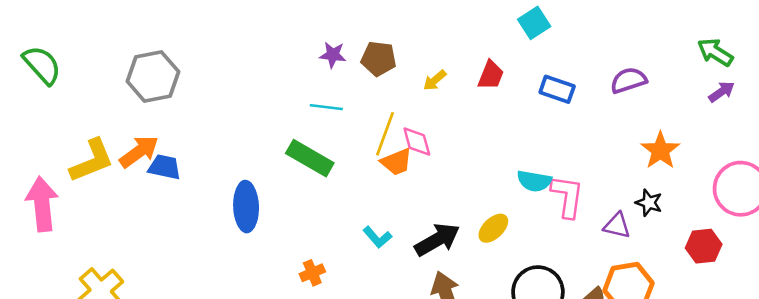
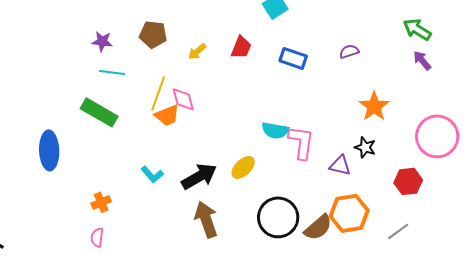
purple star: (333, 55) -> (102, 41), moved
purple semicircle: (628, 80) -> (349, 51), size x0.7
purple arrow: (722, 92) -> (422, 60), turned -95

